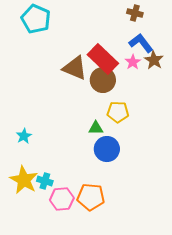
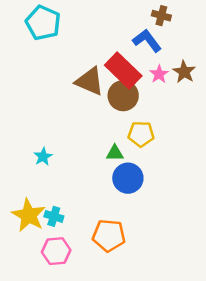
blue L-shape: (141, 43) -> (147, 41), moved
cyan star: (24, 136) -> (43, 157), moved
pink hexagon: (62, 199) -> (56, 251), moved

